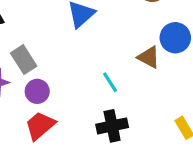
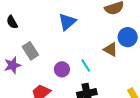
purple circle: (37, 91) -> (62, 69), moved

